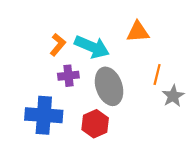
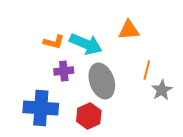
orange L-shape: (58, 45) -> (54, 42), turned 65

